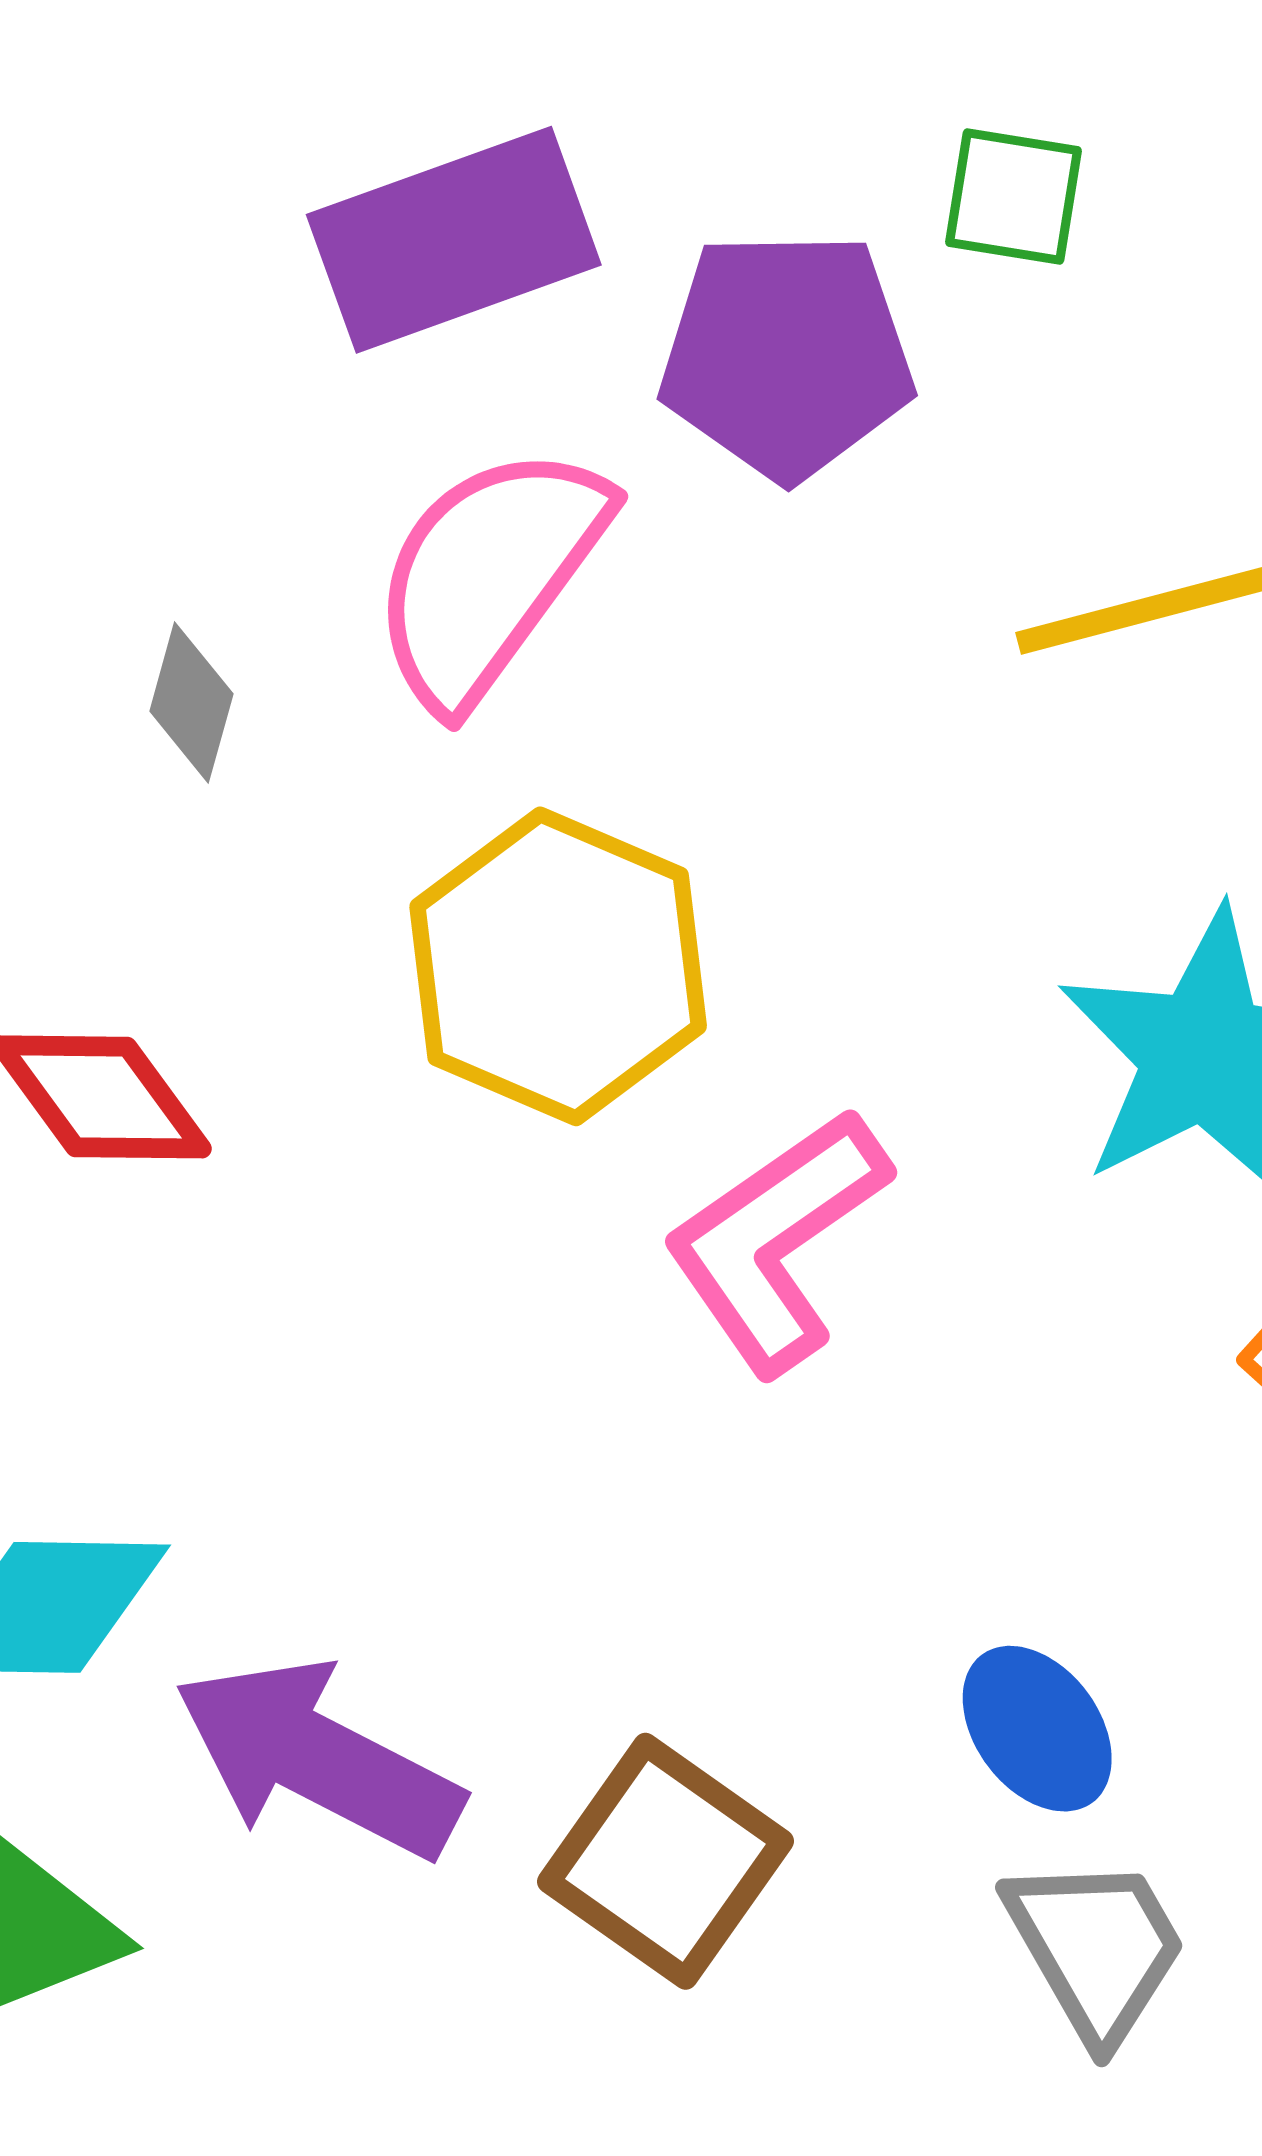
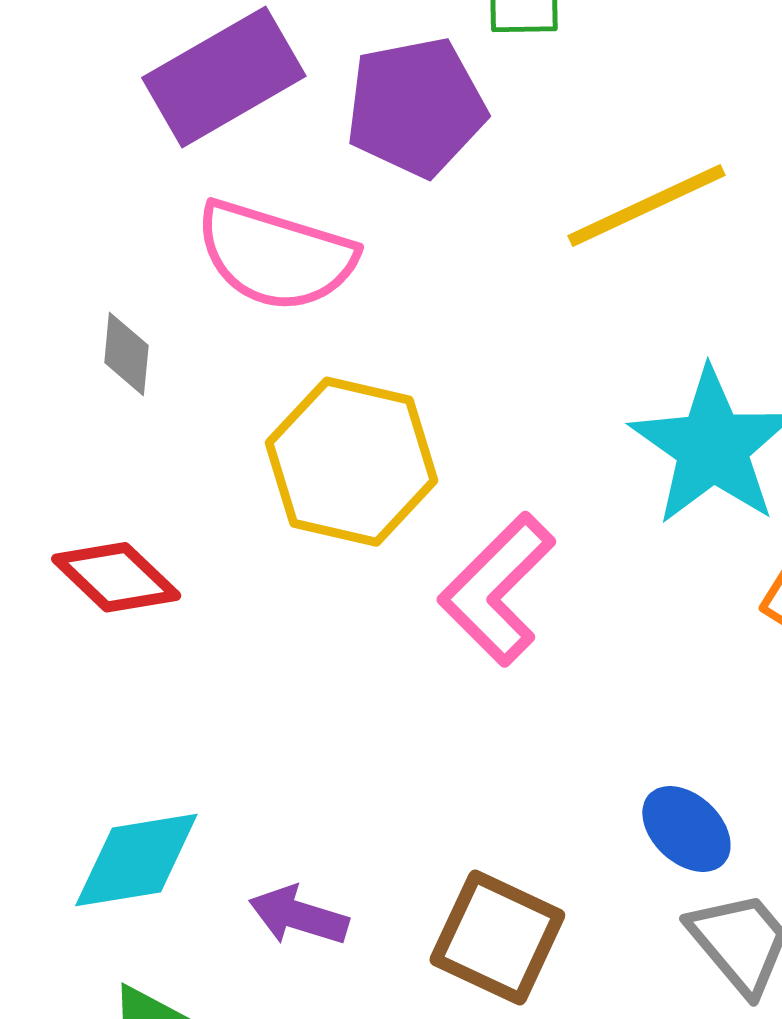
pink semicircle: (489, 575) -> (276, 256), turned -99
purple arrow: (318, 1759) -> (299, 916), size x0.6

